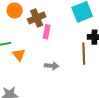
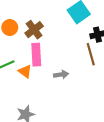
pink rectangle: (47, 32) -> (36, 55), moved, size x1.5

